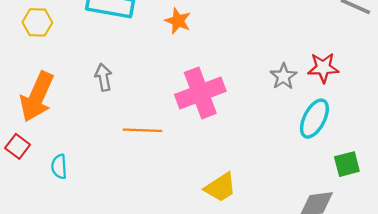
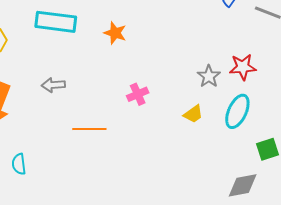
gray arrow: (103, 77) -> (53, 85), turned -80
pink cross: (200, 93) -> (138, 94), size x0.5
yellow trapezoid: (220, 187) -> (193, 114), moved, size x0.7

